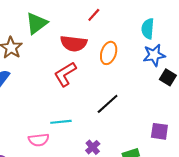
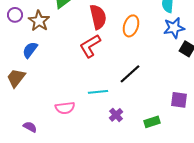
red semicircle: (74, 43) -> (98, 17), turned -110
cyan line: (61, 122) -> (98, 92), moved

